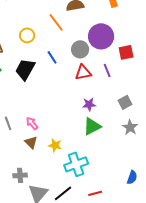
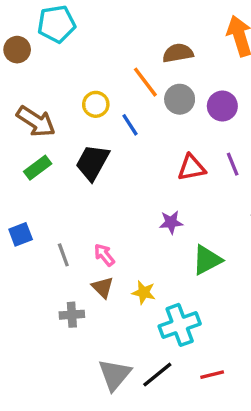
purple circle: (101, 36) -> (222, 106), size x0.7
gray circle: (80, 49) -> (180, 99), moved
blue line: (52, 57) -> (130, 125), moved
purple star: (89, 104) -> (171, 222), moved
gray cross: (20, 175) -> (72, 315), moved

